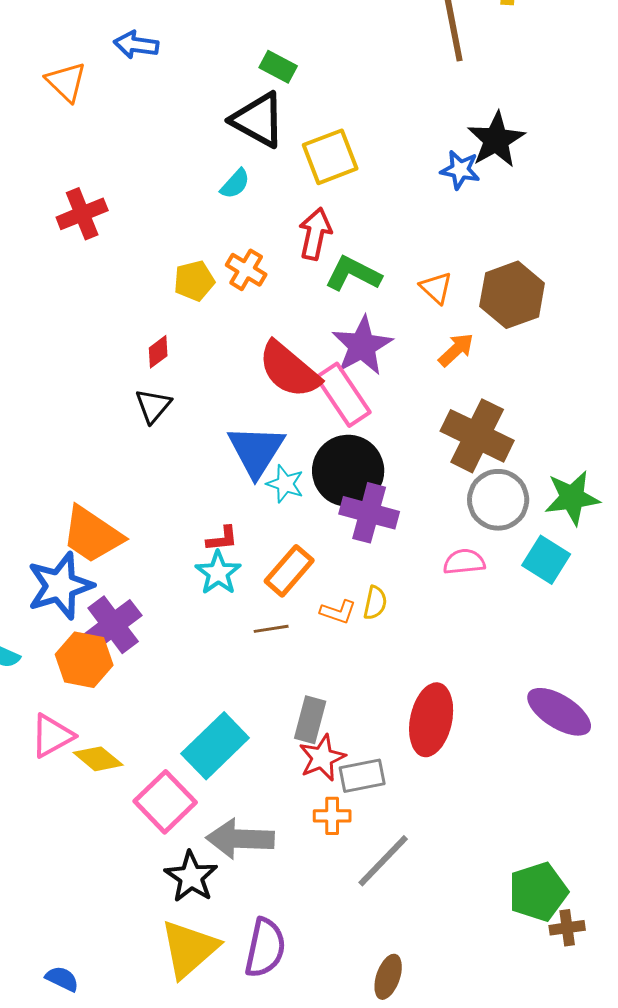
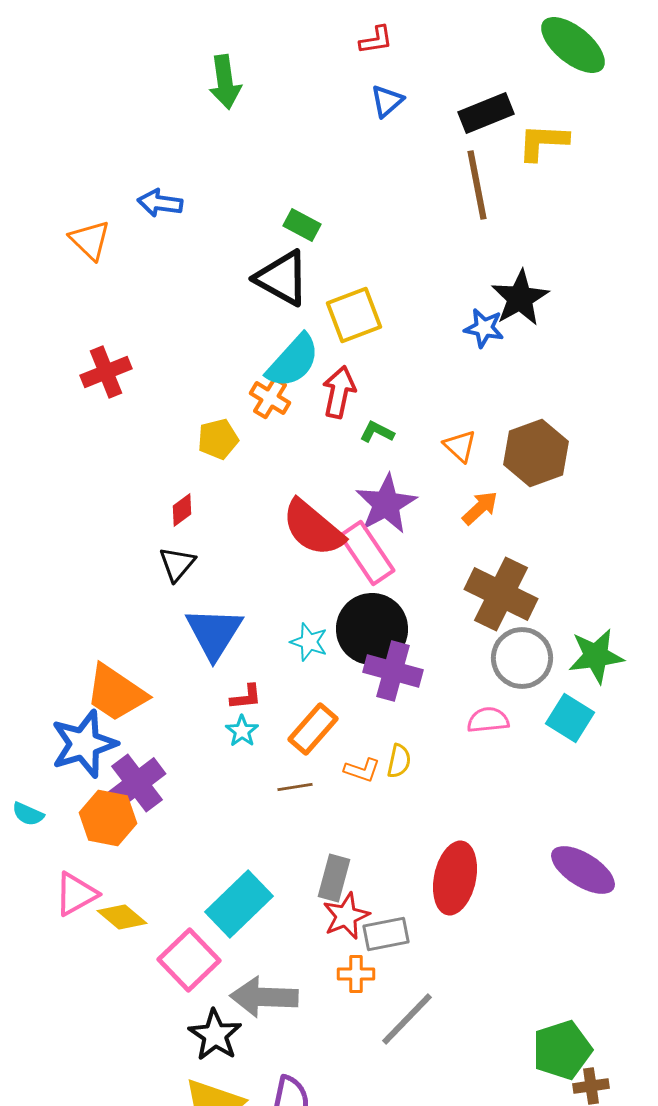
cyan semicircle: (235, 184) -> (293, 361), moved, size x1.8
orange cross: (246, 270) -> (270, 398), moved
green L-shape: (353, 274) -> (377, 432), size x0.6
blue triangle: (256, 451) -> (214, 633), moved
cyan star: (218, 573) -> (242, 731), size x0.7

